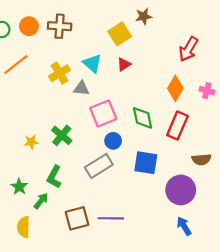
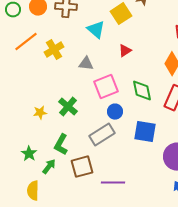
cyan triangle: (92, 63) -> (96, 30), moved
red triangle: (124, 64) -> (125, 51), moved
yellow cross: (60, 73) -> (54, 50), moved
brown square: (77, 218) -> (82, 167), moved

